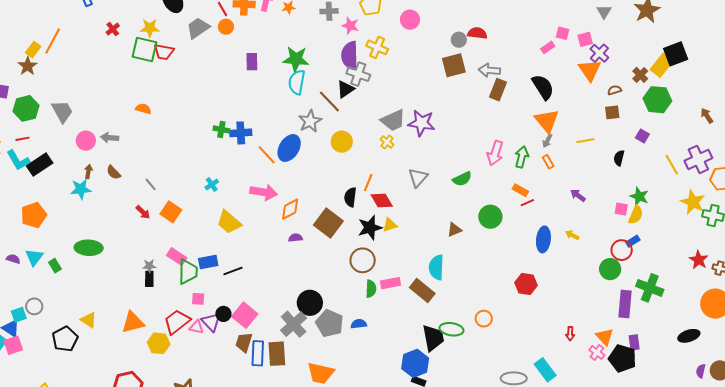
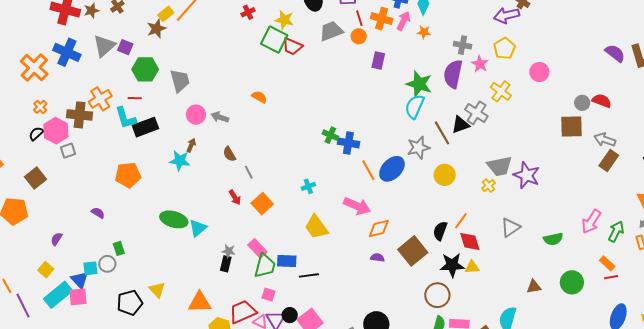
purple semicircle: (350, 56) -> (453, 74), moved
purple rectangle: (252, 62) -> (378, 60), moved
brown semicircle: (114, 172) -> (229, 154), moved
cyan triangle: (34, 257) -> (198, 228), moved
green rectangle: (55, 266) -> (119, 248), moved

